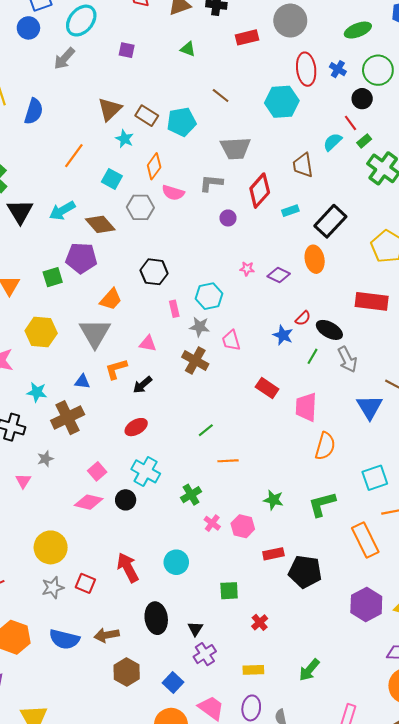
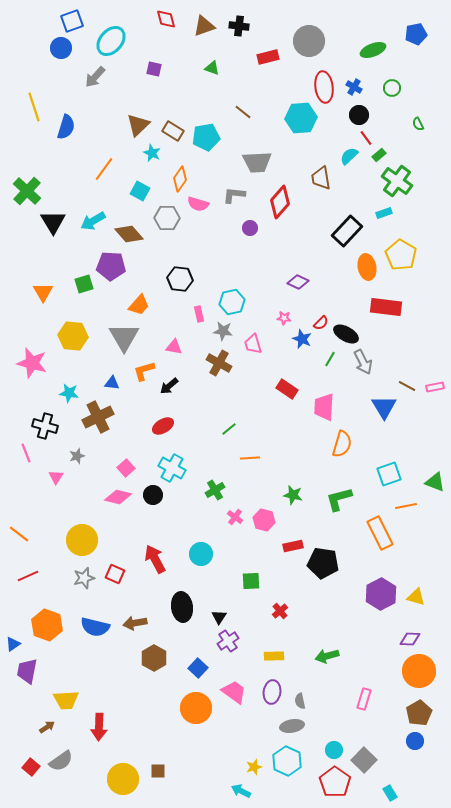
green circle: (378, 70) -> (392, 88), size x0.6
black circle: (362, 99) -> (359, 115), moved
cyan rectangle: (290, 211) -> (384, 213), moved
orange ellipse: (315, 259) -> (367, 267), moved
pink star: (247, 269) -> (284, 318), moved
green arrow: (309, 670) -> (327, 656), turned 35

